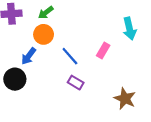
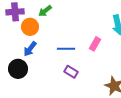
orange circle: (44, 34) -> (30, 27), moved
blue line: (70, 56) -> (66, 49), turned -48

